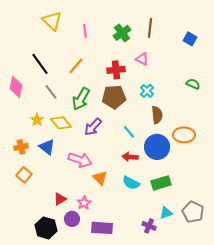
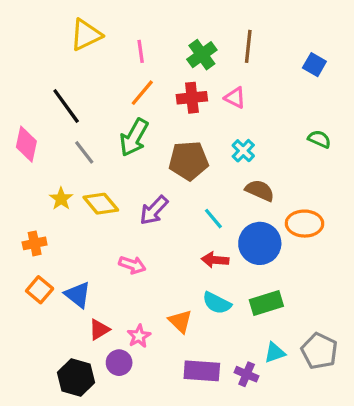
yellow triangle: (52, 21) -> (86, 35), turned 50
orange line: (76, 66) -> (142, 93), moved
red cross: (116, 70) -> (192, 98), moved
green arrow: (81, 99) -> (134, 137), moved
brown semicircle: (157, 115) -> (260, 190), turned -60
blue triangle: (47, 147) -> (78, 295), moved
pink arrow: (80, 160) -> (132, 265), size x0.7
orange triangle: (100, 178) -> (180, 321), moved
purple rectangle: (102, 228) -> (202, 371), moved

